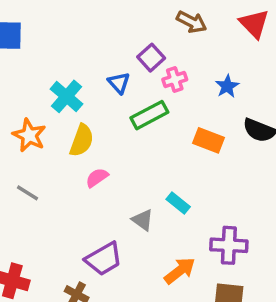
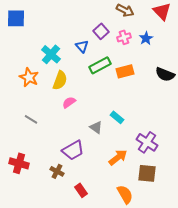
pink cross: (175, 80) -> (124, 37), moved
blue star: (227, 86) -> (146, 38), moved
orange rectangle: (209, 140) -> (125, 71), moved, turned -36
gray line: (28, 193) -> (31, 119), moved
purple cross: (229, 245) -> (147, 142), turned 30

